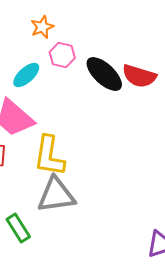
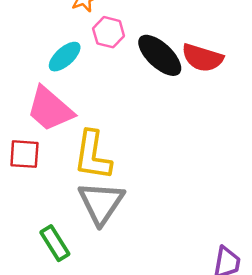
gray triangle: (56, 195) -> (101, 203), turned -48

